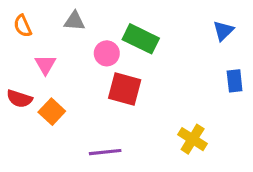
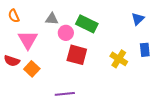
gray triangle: (74, 21) -> (52, 19), moved
pink triangle: (45, 65) -> (28, 40), size x1.5
yellow cross: (193, 139) -> (119, 59), moved

